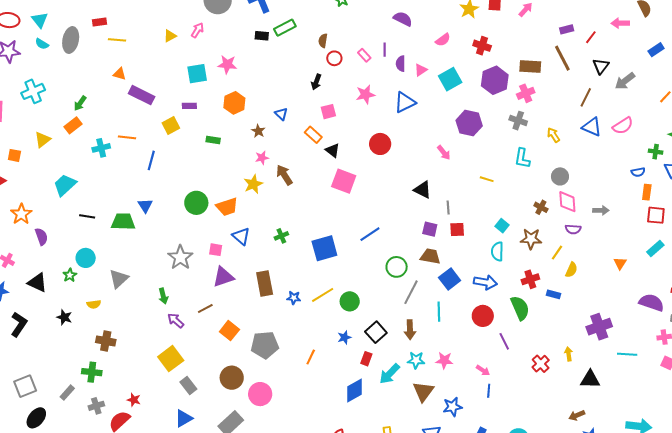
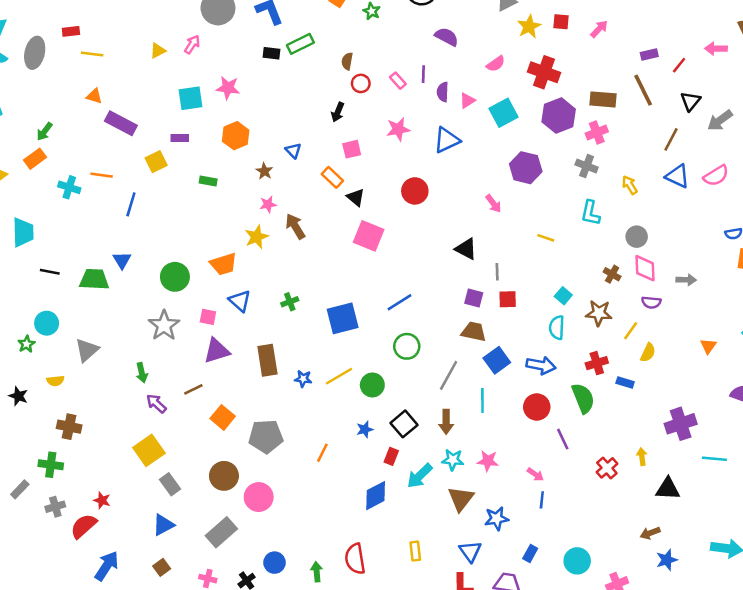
red cross: (482, 46) -> (544, 72), size x1.4
cyan cross: (101, 148) -> (69, 187), turned 30
cyan trapezoid: (65, 185) -> (23, 232), turned 130
green circle: (196, 203) -> (175, 277), moved
green circle: (397, 267) -> (407, 346), moved

